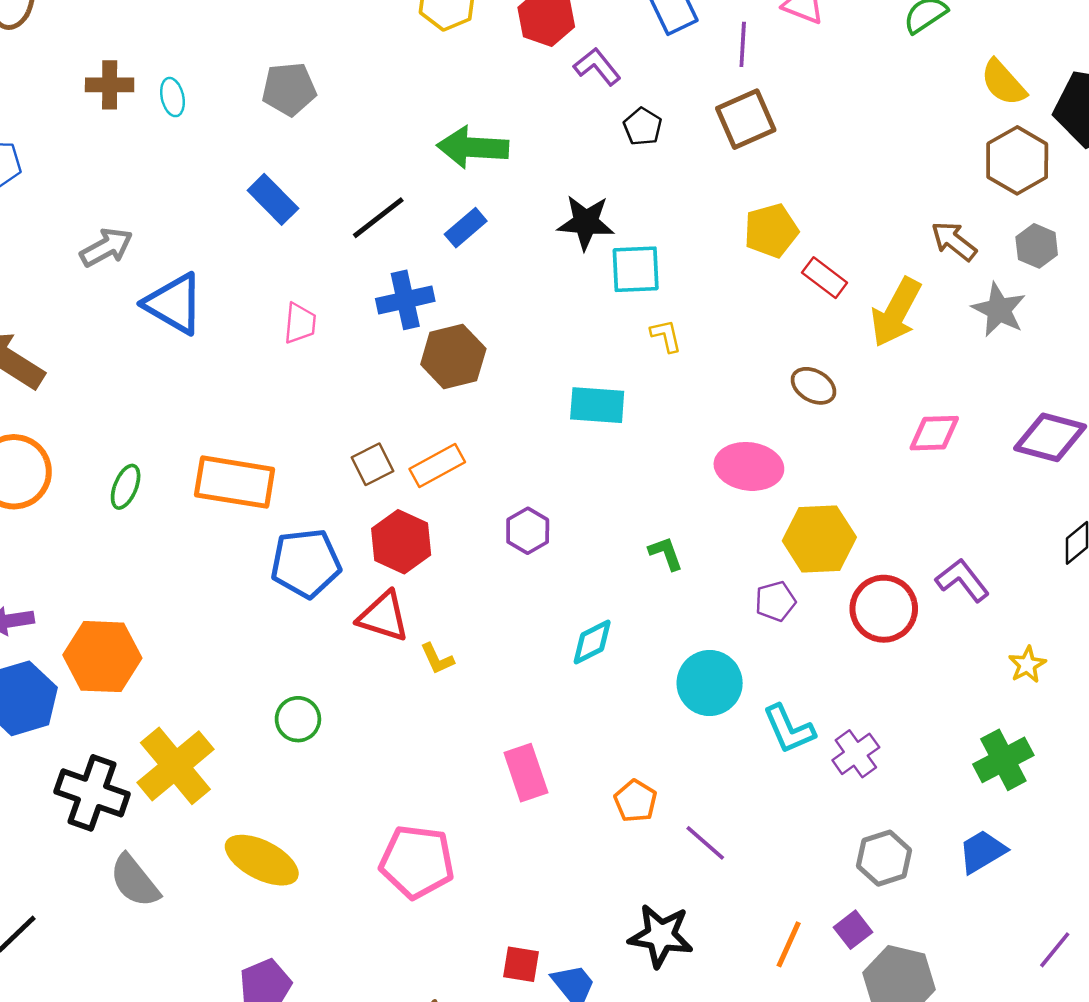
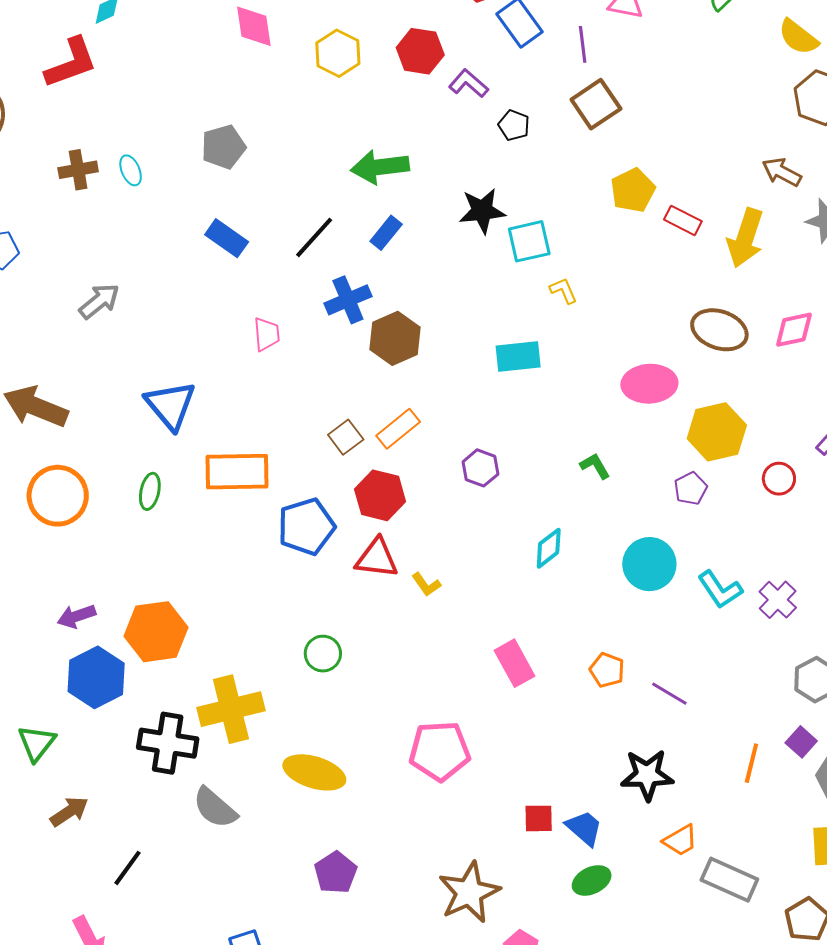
blue triangle: (174, 304) -> (170, 405), moved, turned 30
brown ellipse: (813, 386) -> (719, 330), moved, size x1.5
red circle: (884, 609) -> (779, 479), size x0.6
yellow cross: (175, 766) -> (231, 709), turned 36

